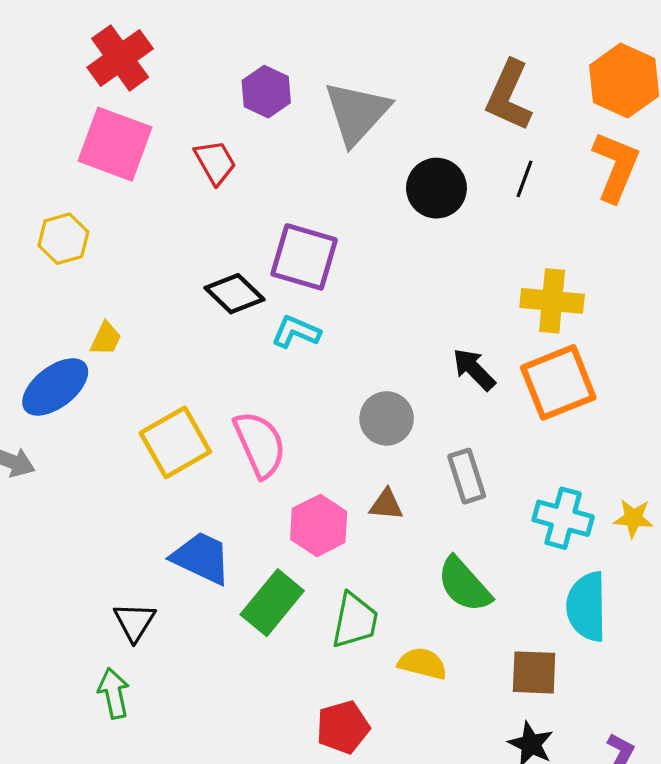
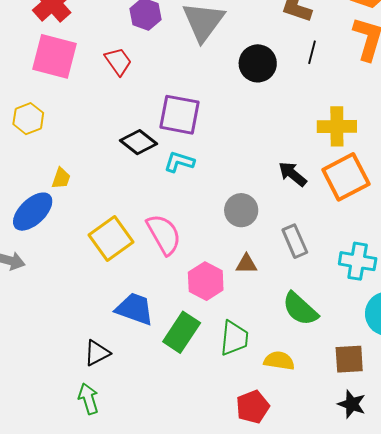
black triangle: (134, 622) -> (97, 353), turned 36
red pentagon: (343, 727) -> (253, 407), moved

